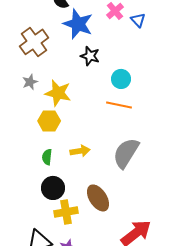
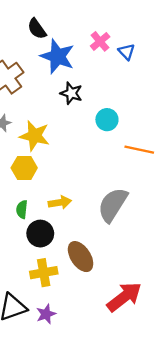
orange line: (119, 105) -> (139, 150), moved
black circle: (53, 188) -> (40, 234), moved

